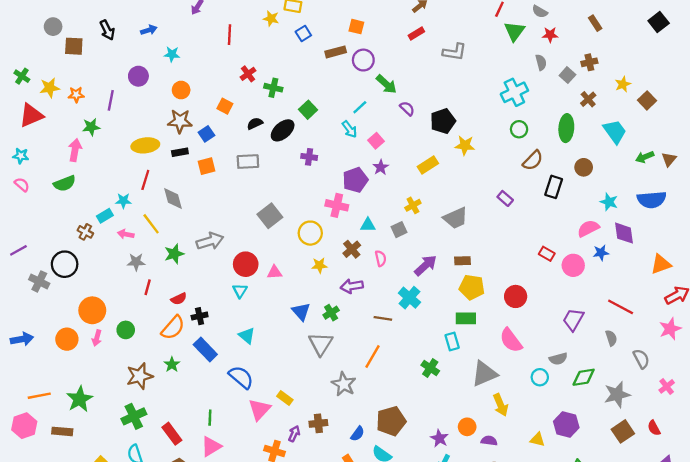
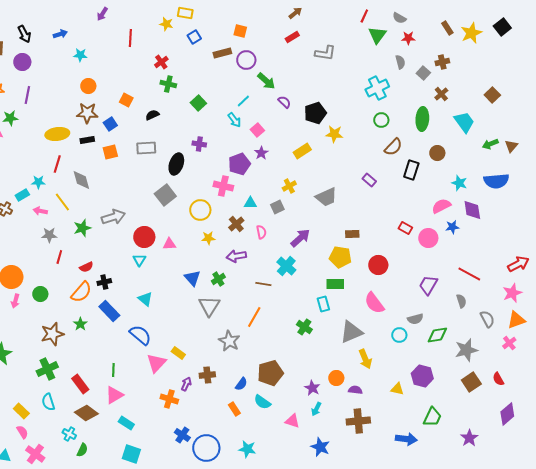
red cross: (248, 74) -> (161, 62), moved
purple circle: (138, 76) -> (22, 62), moved
yellow star: (623, 84) -> (471, 33), moved, size x1.5
black ellipse: (283, 130) -> (176, 164), moved, turned -30
brown rectangle: (463, 261) -> (352, 234), moved
orange triangle: (661, 264) -> (516, 320), moved

